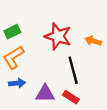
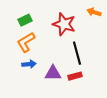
orange arrow: (93, 41) -> (94, 12), moved
red rectangle: (71, 97) -> (75, 76), turned -48

